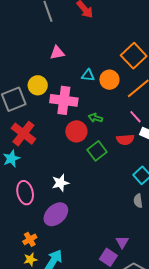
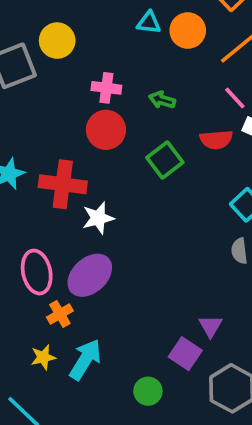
pink cross: (64, 100) -> (106, 88), moved, size x0.6
red circle: (76, 131) -> (106, 130), moved
red cross: (23, 134) -> (63, 184), moved, turned -30
pink ellipse: (25, 193) -> (37, 272), moved
orange cross: (30, 239) -> (60, 314), moved

